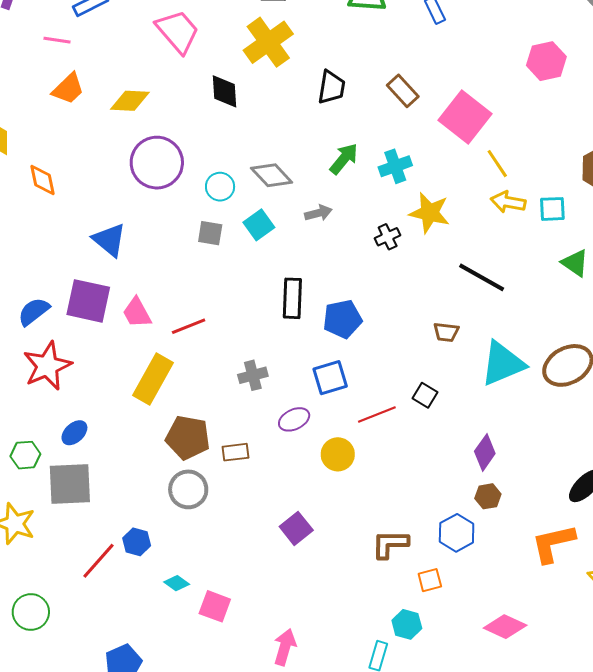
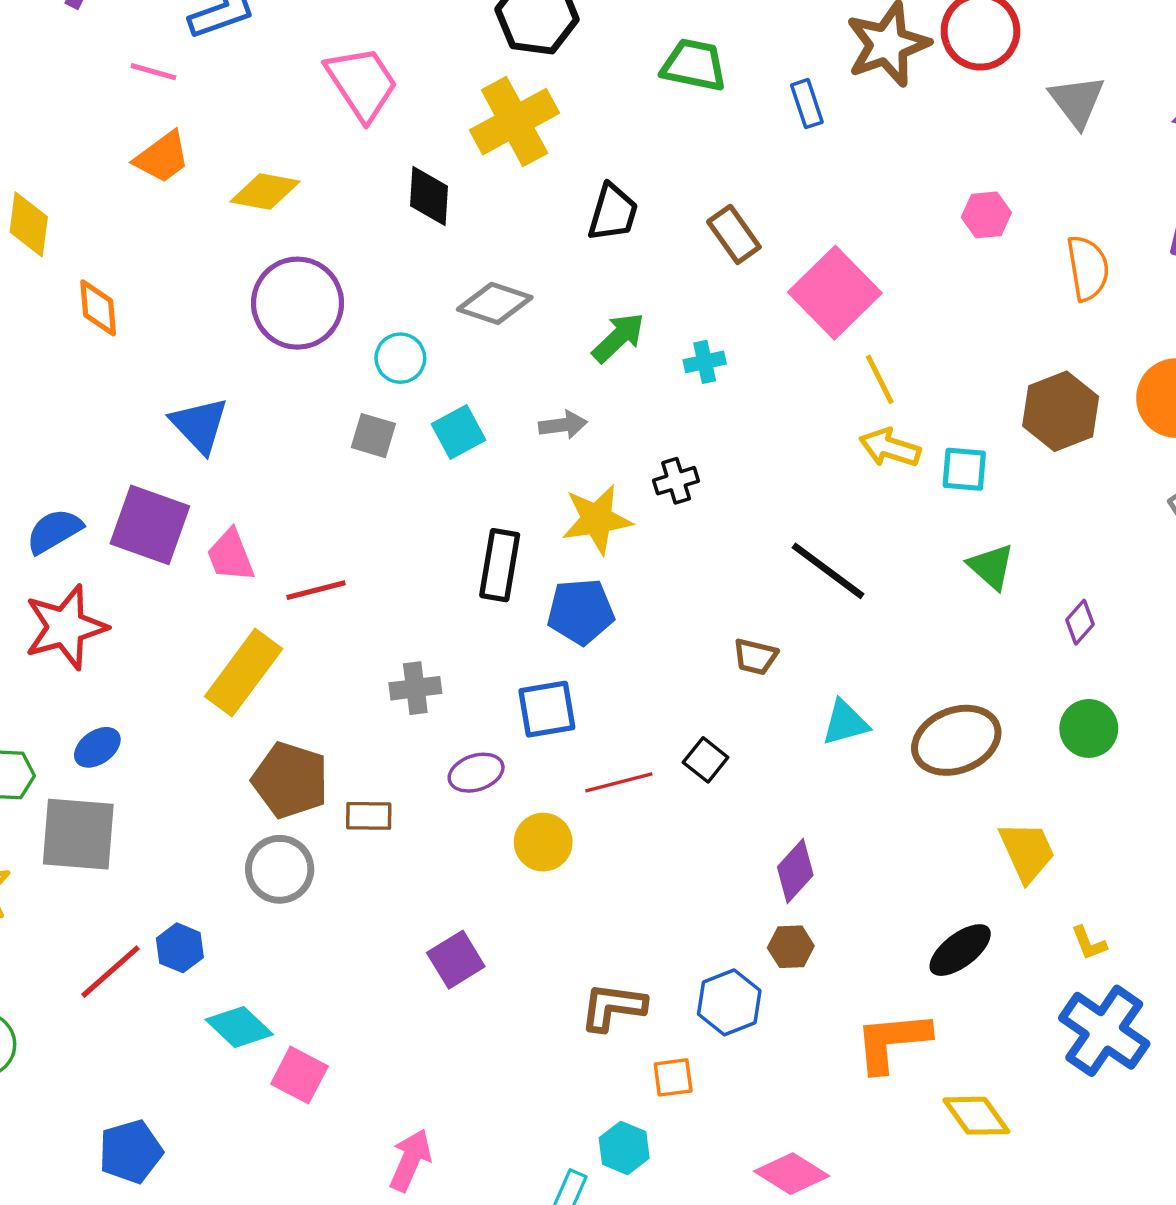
pink hexagon: (546, 61) -> (986, 215), size x0.7
cyan cross: (395, 166) -> (705, 362), size x0.7
gray diamond: (272, 175) -> (495, 303), moved, turned -36
yellow star: (429, 213) -> (597, 519), moved, turned -30
cyan triangle: (503, 363) -> (845, 723), size x0.6
cyan diamond: (177, 583) -> (239, 1027), size x1.5

